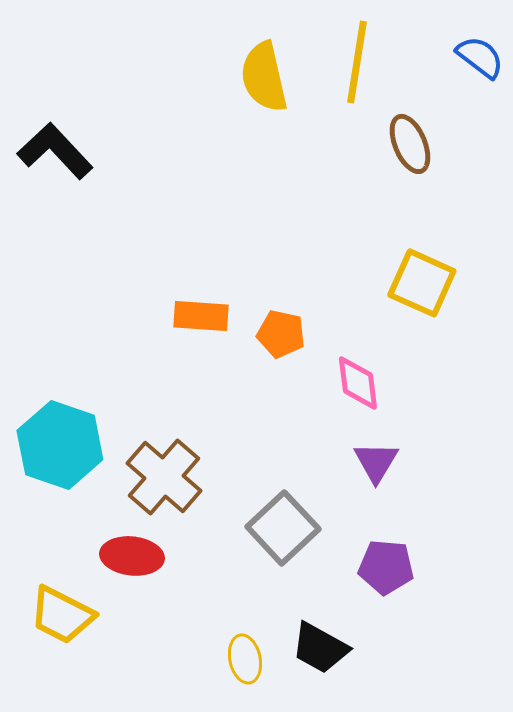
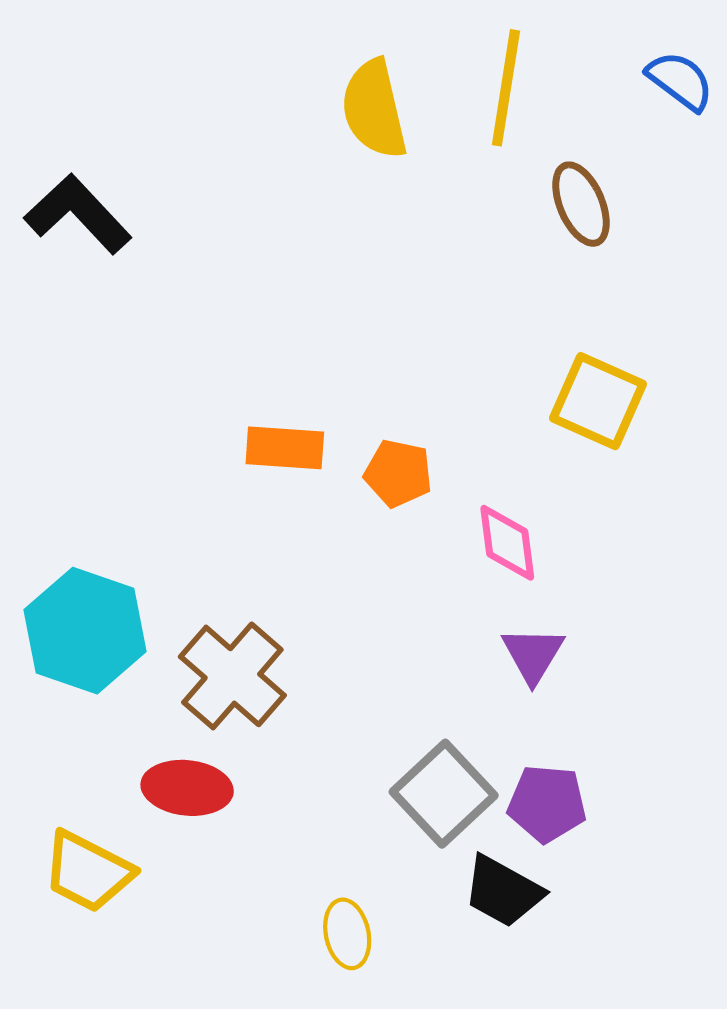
gray square: (283, 528) -> (444, 794), moved
black trapezoid: (320, 648) -> (503, 891), moved

